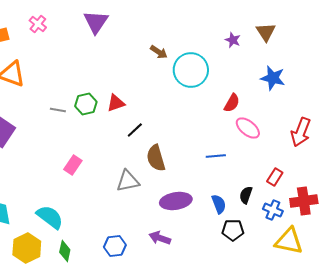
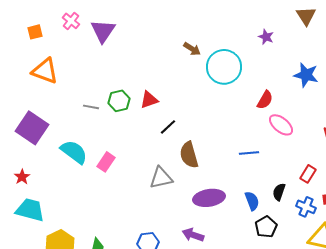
purple triangle: (96, 22) -> (103, 31), moved
brown triangle: (266, 32) -> (306, 16), moved
cyan semicircle: (50, 217) -> (74, 152), moved
black pentagon: (233, 230) -> (266, 227), turned -30

